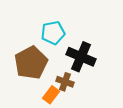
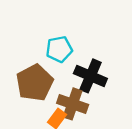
brown cross: (65, 82) -> (73, 104), size x1.5

